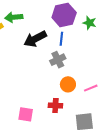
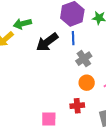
gray cross: (58, 60) -> (84, 59), moved

